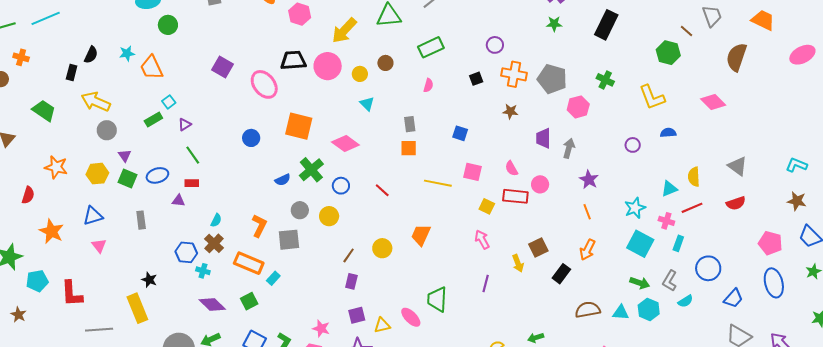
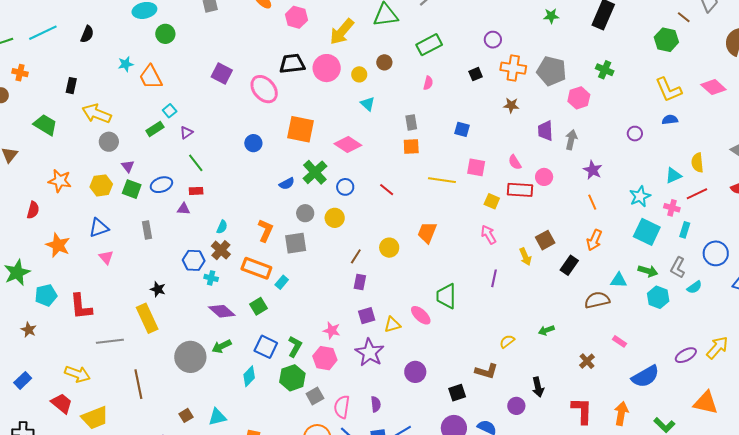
black semicircle: (91, 55) -> (87, 34), moved
yellow L-shape: (652, 97) -> (668, 90), moved
cyan triangle: (621, 313) -> (619, 280), moved

